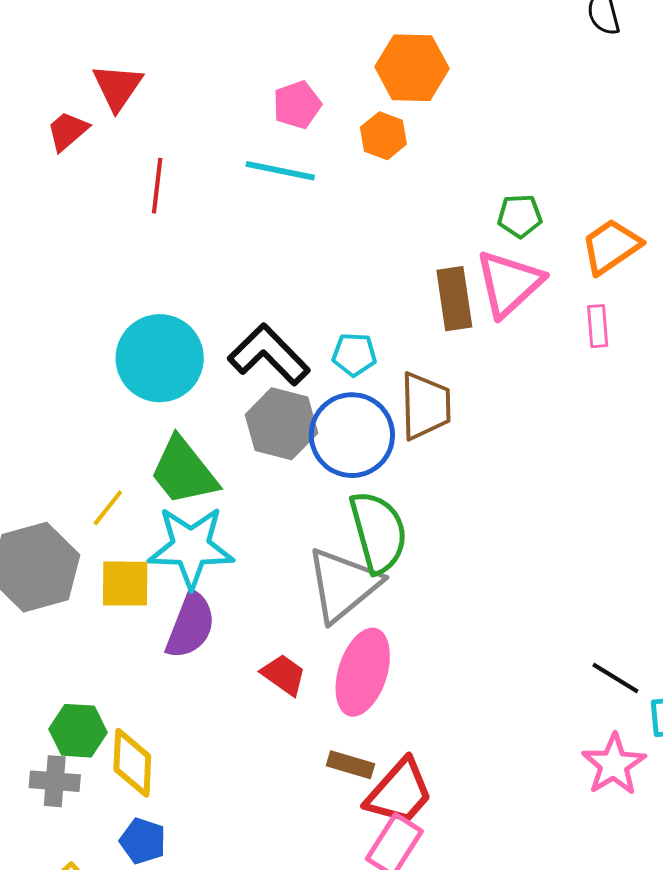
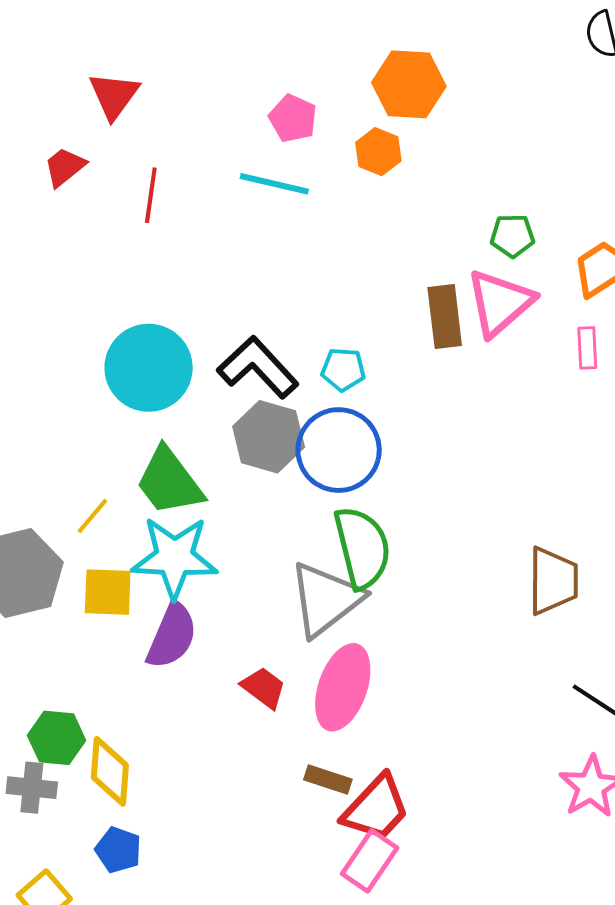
pink pentagon: (297, 105) -> (293, 118), turned -30
red trapezoid: (67, 131) -> (65, 167), moved
brown trapezoid: (425, 406) -> (553, 581), moved

